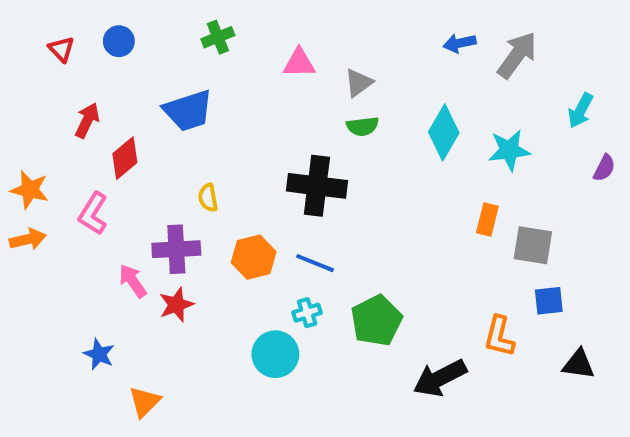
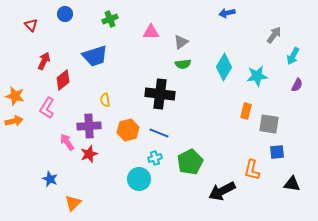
blue circle: (119, 41) -> (65, 14), moved
blue arrow: (460, 43) -> (227, 13), moved
gray arrow: (517, 55) -> (274, 35), moved, size x0.7
purple semicircle: (604, 168) -> (297, 85), moved

